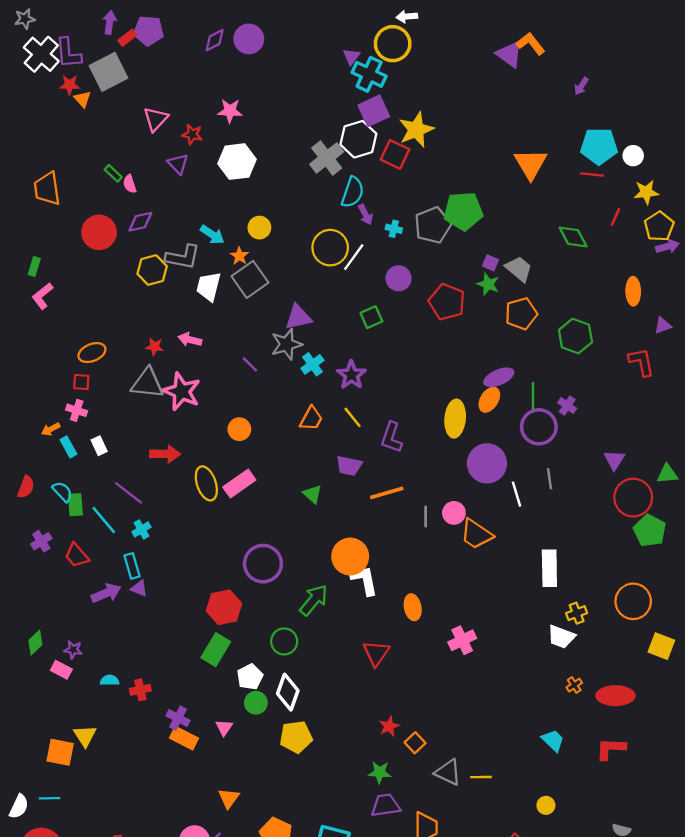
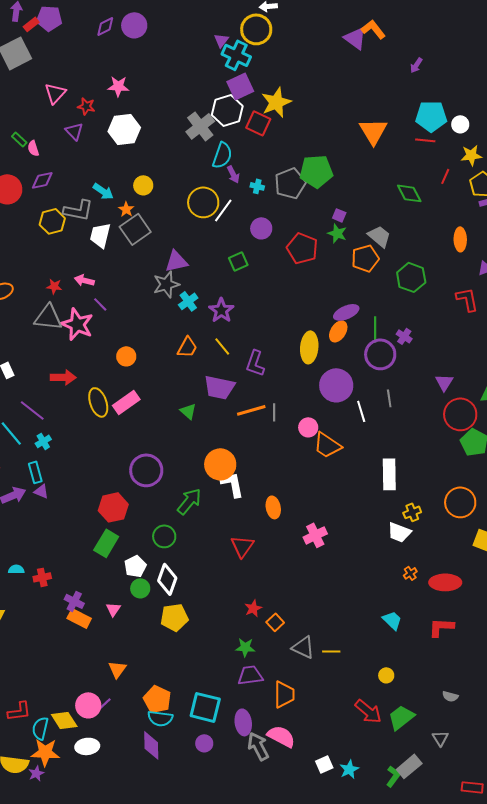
gray trapezoid: (519, 269) -> (379, 236), moved
purple line: (250, 364) -> (100, 304), moved
purple trapezoid: (349, 466) -> (219, 387), size x1.4
gray line: (426, 516) -> (274, 412), moved

